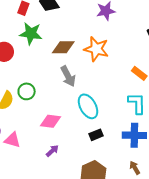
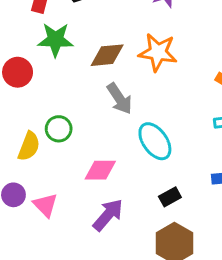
black rectangle: (96, 135) -> (170, 197), moved
pink triangle: (12, 140) -> (45, 205), turned 36
purple arrow: (52, 151) -> (108, 215), size x1.6

